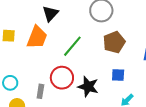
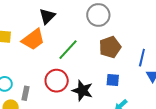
orange trapezoid: (37, 37) -> (33, 39), turned 30
gray rectangle: (40, 91) -> (25, 93), moved

